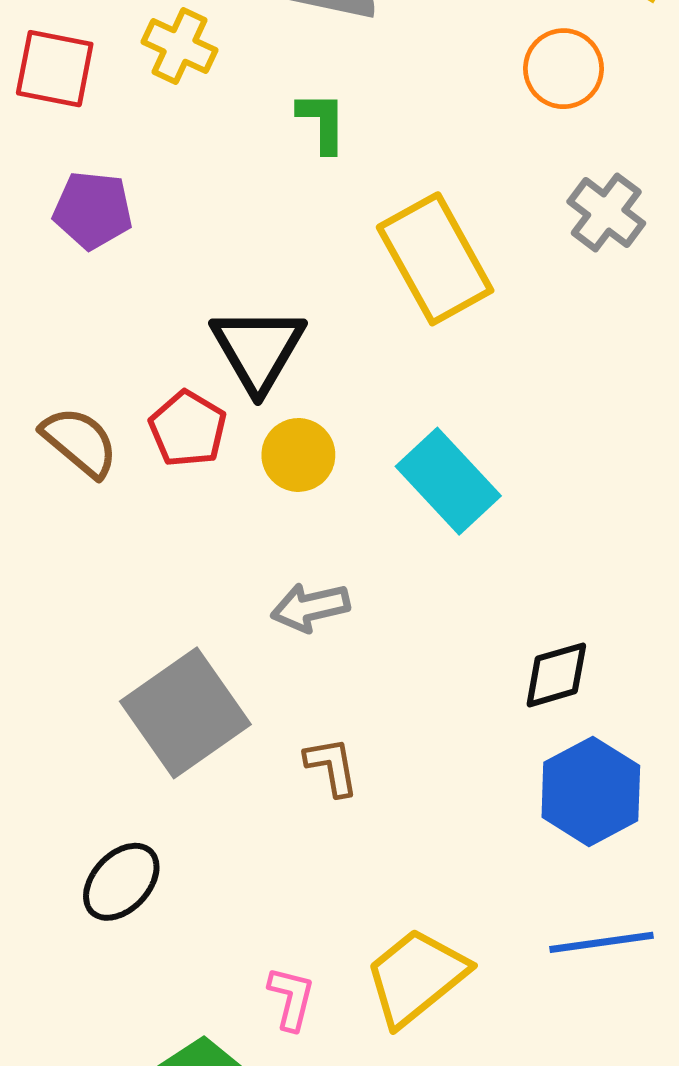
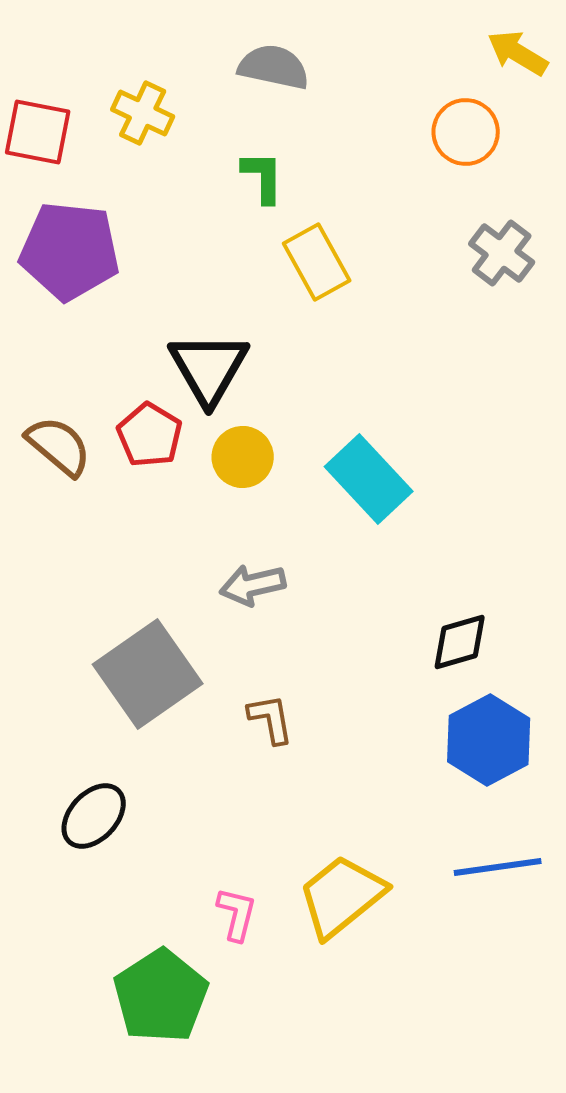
purple pentagon: (93, 210) -> (70, 251), size x1.5
yellow rectangle: (435, 259) -> (317, 262), moved, size x0.7

